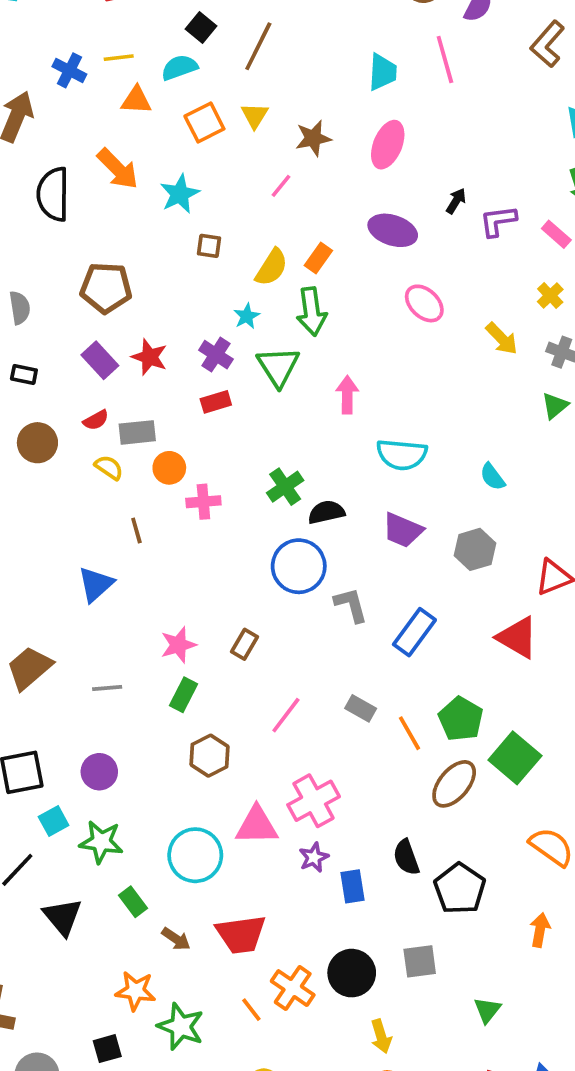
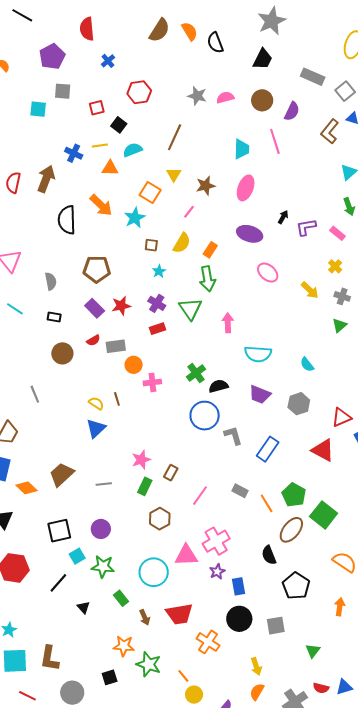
black square: (201, 28) -> (119, 125), moved
orange square: (204, 122) -> (150, 193), moved, turned -30
yellow semicircle: (272, 267) -> (182, 243), moved
cyan star: (247, 316) -> (159, 271), moved
red star: (149, 357) -> (121, 306), turned -30
yellow semicircle: (109, 468) -> (96, 403), moved
brown rectangle: (245, 644) -> (171, 473), moved
black semicircle: (406, 857) -> (269, 555), moved
black triangle: (63, 917) -> (83, 607), size x0.6
brown arrow: (176, 939) -> (145, 617), turned 35
black circle: (352, 973) -> (239, 619), moved
orange line: (251, 1010) -> (183, 676), moved

